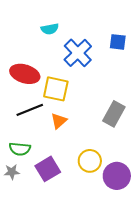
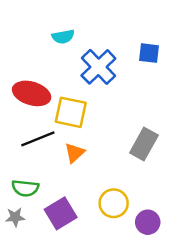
purple circle: (117, 176) -> (148, 222), size x0.7

